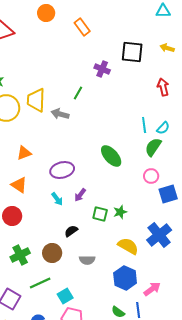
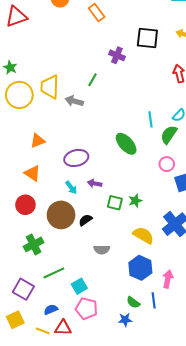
cyan line: (144, 125) -> (151, 119), moved
purple arrow: (80, 195) -> (95, 183), turned 64
brown circle: (52, 253) -> (61, 215), moved, size x1.4
pink arrow: (152, 289) -> (168, 279), turned -42

